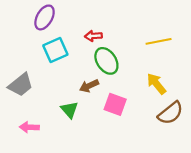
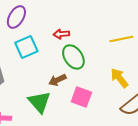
green triangle: (70, 110) -> (39, 102), size x1.4

